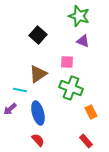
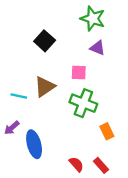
cyan line: (20, 90) -> (19, 96), moved
blue ellipse: (38, 113) -> (34, 144), moved
red semicircle: (38, 140) -> (76, 164), moved

